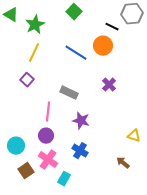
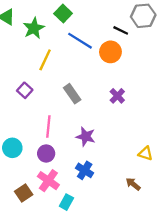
green square: (74, 12) -> (63, 14), moved
yellow line: (34, 53) -> (45, 60), moved
blue line: (76, 53) -> (80, 41), moved
gray rectangle: (69, 93) -> (72, 94), moved, turned 30
cyan circle: (16, 146) -> (12, 148), moved

